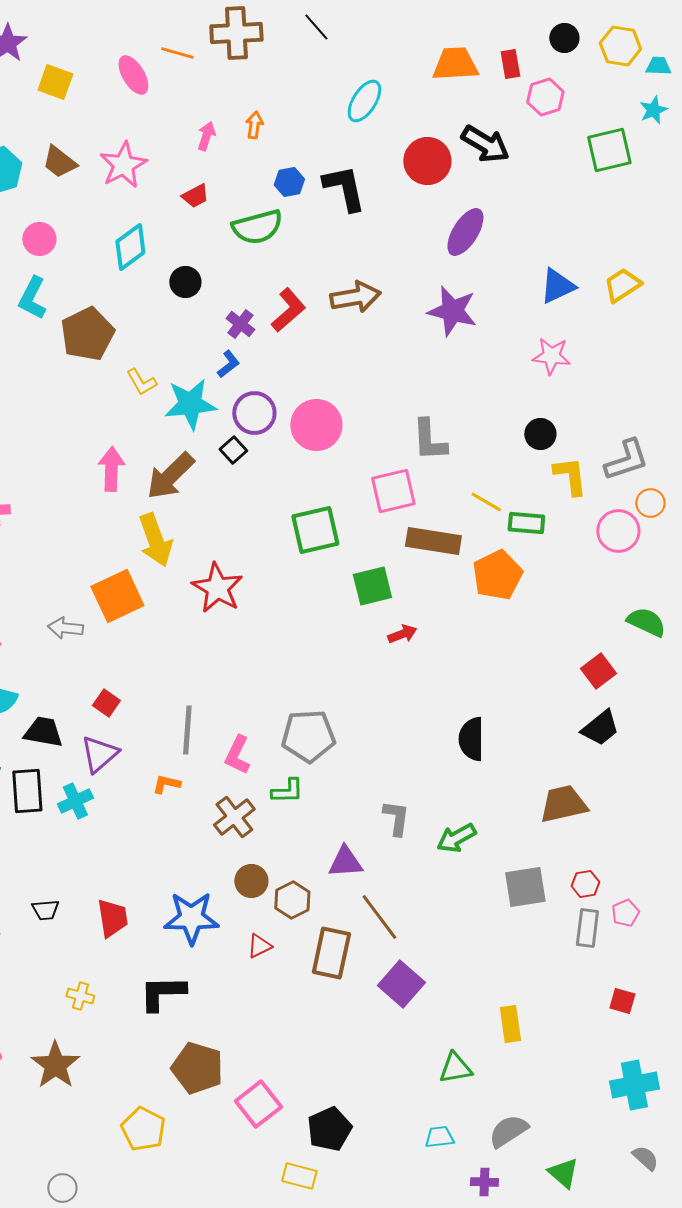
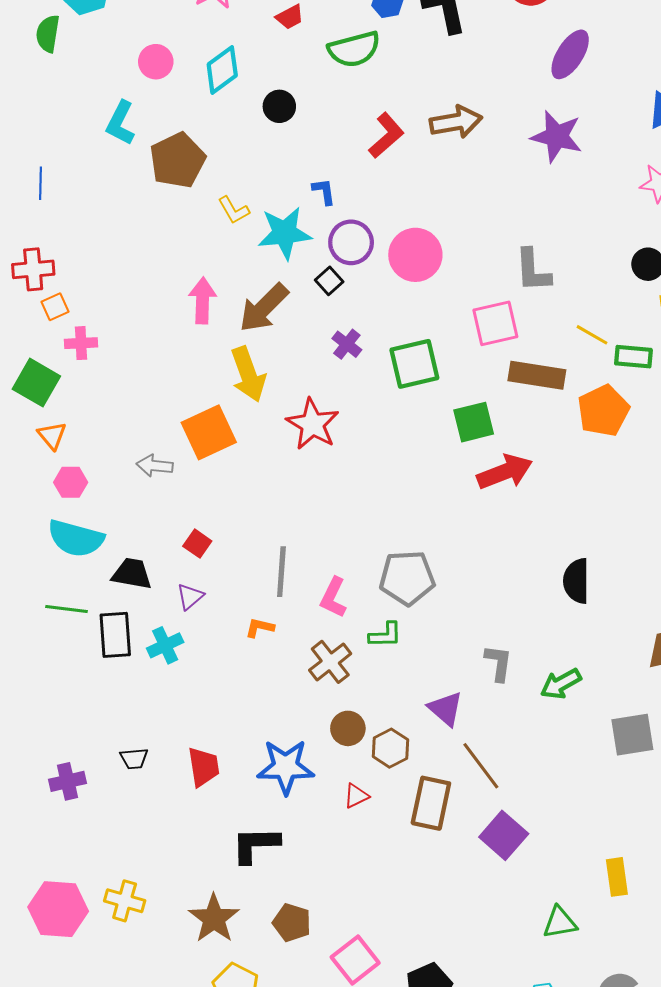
pink circle: (39, 239) -> (156, 62), moved
purple cross: (240, 324) -> (347, 344), moved
blue L-shape: (228, 364) -> (324, 191), turned -60
red arrow: (402, 634) -> (505, 472), size x1.8
purple triangle: (99, 754) -> (190, 597), size x0.7
purple triangle: (345, 862) -> (446, 709), turned 45
yellow cross: (80, 996) -> (125, 901), moved, size x1.4
brown star: (55, 1065) -> (214, 918), moved
brown pentagon: (197, 1068) -> (292, 923), size x0.7

